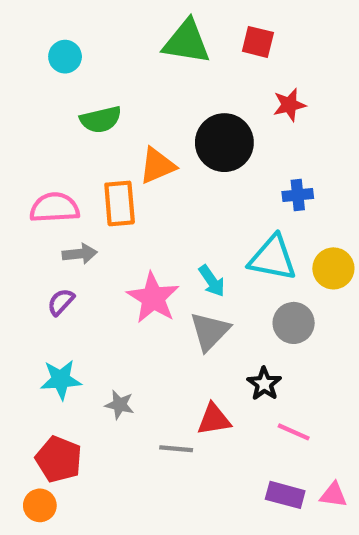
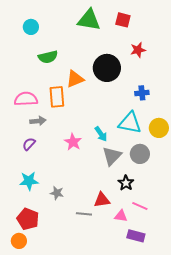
pink star: (153, 298) -> (73, 142), size x0.7
gray triangle: (210, 331) -> (112, 156), moved
pink triangle: (333, 495) -> (121, 216), moved

